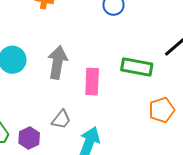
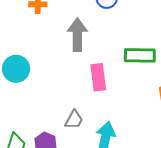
gray arrow: (58, 62) -> (77, 35), moved

